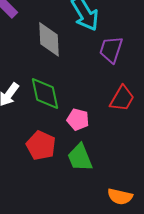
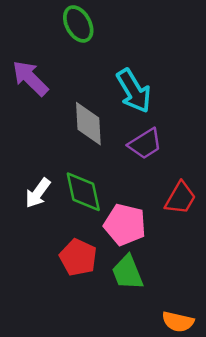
purple trapezoid: (111, 49) -> (145, 144), moved, turned -140
pink pentagon: (78, 119) -> (125, 225), size x1.5

